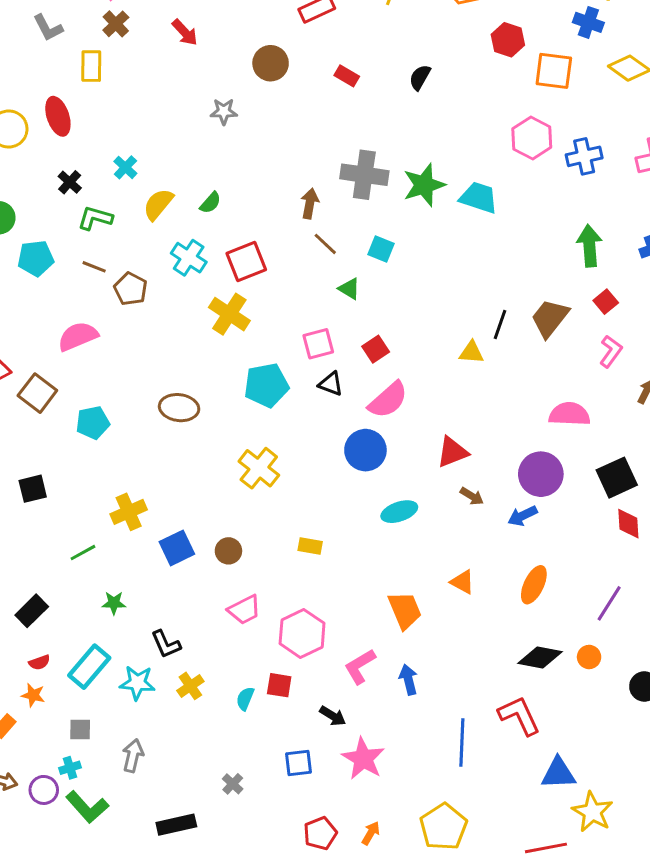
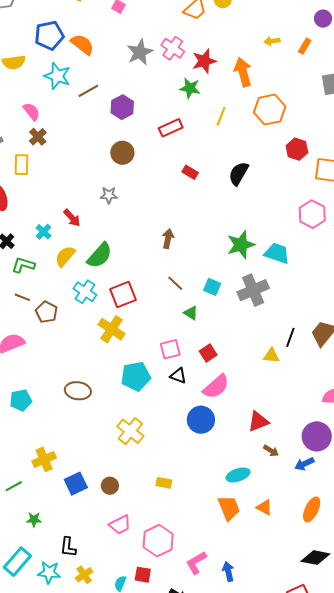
red arrow: (185, 32) -> (72, 218), moved
brown circle: (271, 63) -> (122, 153), moved
black semicircle: (420, 77) -> (239, 174), size x1.4
gray cross: (364, 175) -> (253, 290), moved, turned -32
green semicircle: (210, 203) -> (100, 255), size x1.8
brown arrow: (310, 203) -> (168, 239), moved
cyan ellipse: (399, 512) -> (238, 475), moved
orange trapezoid: (405, 610) -> (229, 508), moved
black L-shape: (166, 644) -> (68, 547), turned 30

